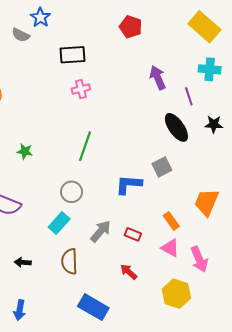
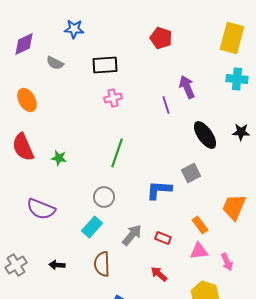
blue star: (40, 17) -> (74, 29), turned -30
yellow rectangle: (204, 27) -> (232, 38), turned 64
gray semicircle: (21, 35) -> (55, 63), moved
purple line: (189, 96) -> (166, 105), moved
pink triangle: (170, 248) -> (199, 251), turned -36
pink arrow: (199, 259) -> (227, 262), size x0.7

